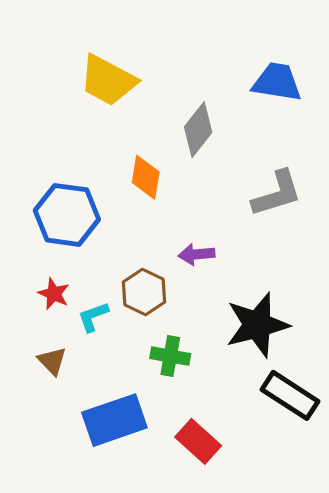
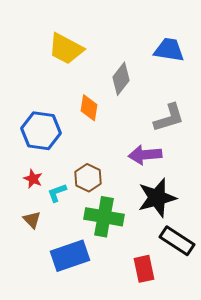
purple arrow: (196, 254) -> (145, 155), moved, size x1.5
green cross: (170, 356) -> (104, 217), size x1.6
red rectangle: (198, 441) -> (144, 269), moved, turned 36

